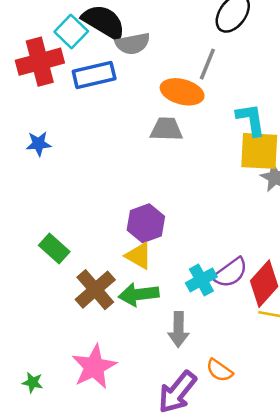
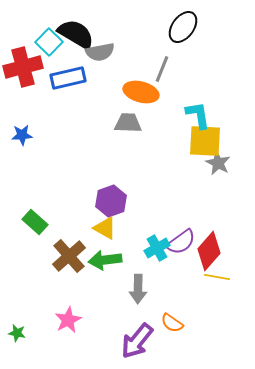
pink star: (94, 367) -> (68, 320), size x0.7

